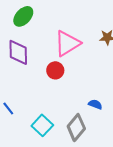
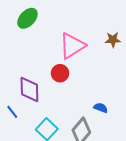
purple diamond: (18, 52) -> (29, 89), moved

